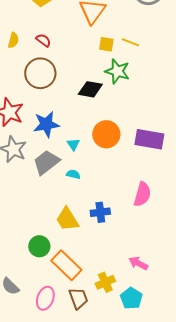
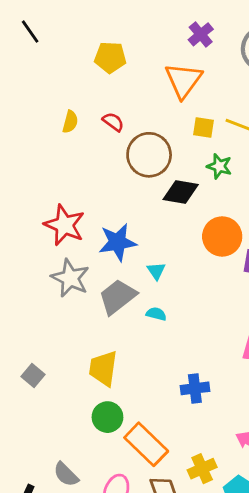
green star: (117, 71) -> (219, 166), size x0.7
brown circle: (40, 73) -> (149, 155), moved
orange circle: (106, 134) -> (222, 236), moved
blue cross: (100, 212) -> (195, 388), moved
yellow trapezoid: (67, 219) -> (103, 368), moved, turned 40

